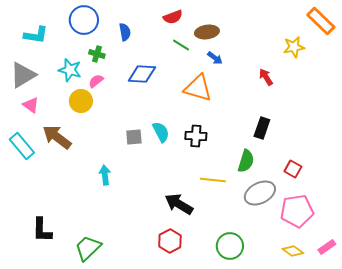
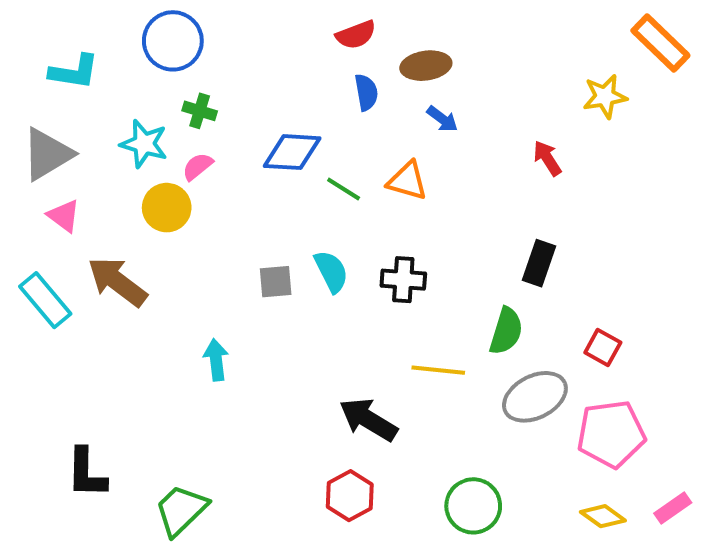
blue semicircle: (125, 32) -> (366, 92), moved
green line: (181, 45) -> (344, 189), moved
orange triangle: (198, 88) -> (407, 181), size x0.7

